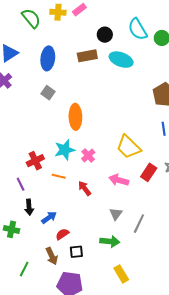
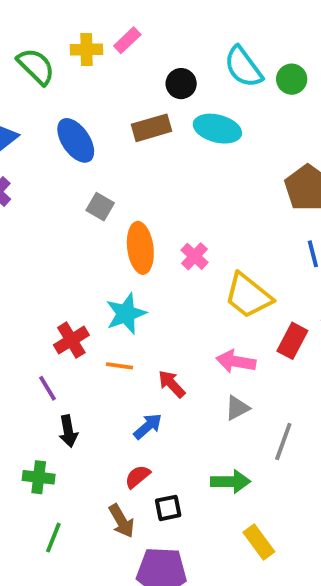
blue ellipse: (48, 58) -> (76, 140), turned -35
gray square: (48, 93) -> (100, 207), moved
pink cross: (88, 156) -> (195, 256), moved
gray triangle: (116, 214) -> (237, 408), moved, turned 32
blue arrow: (49, 218) -> (148, 426), moved
green line: (24, 269) -> (53, 538), moved

